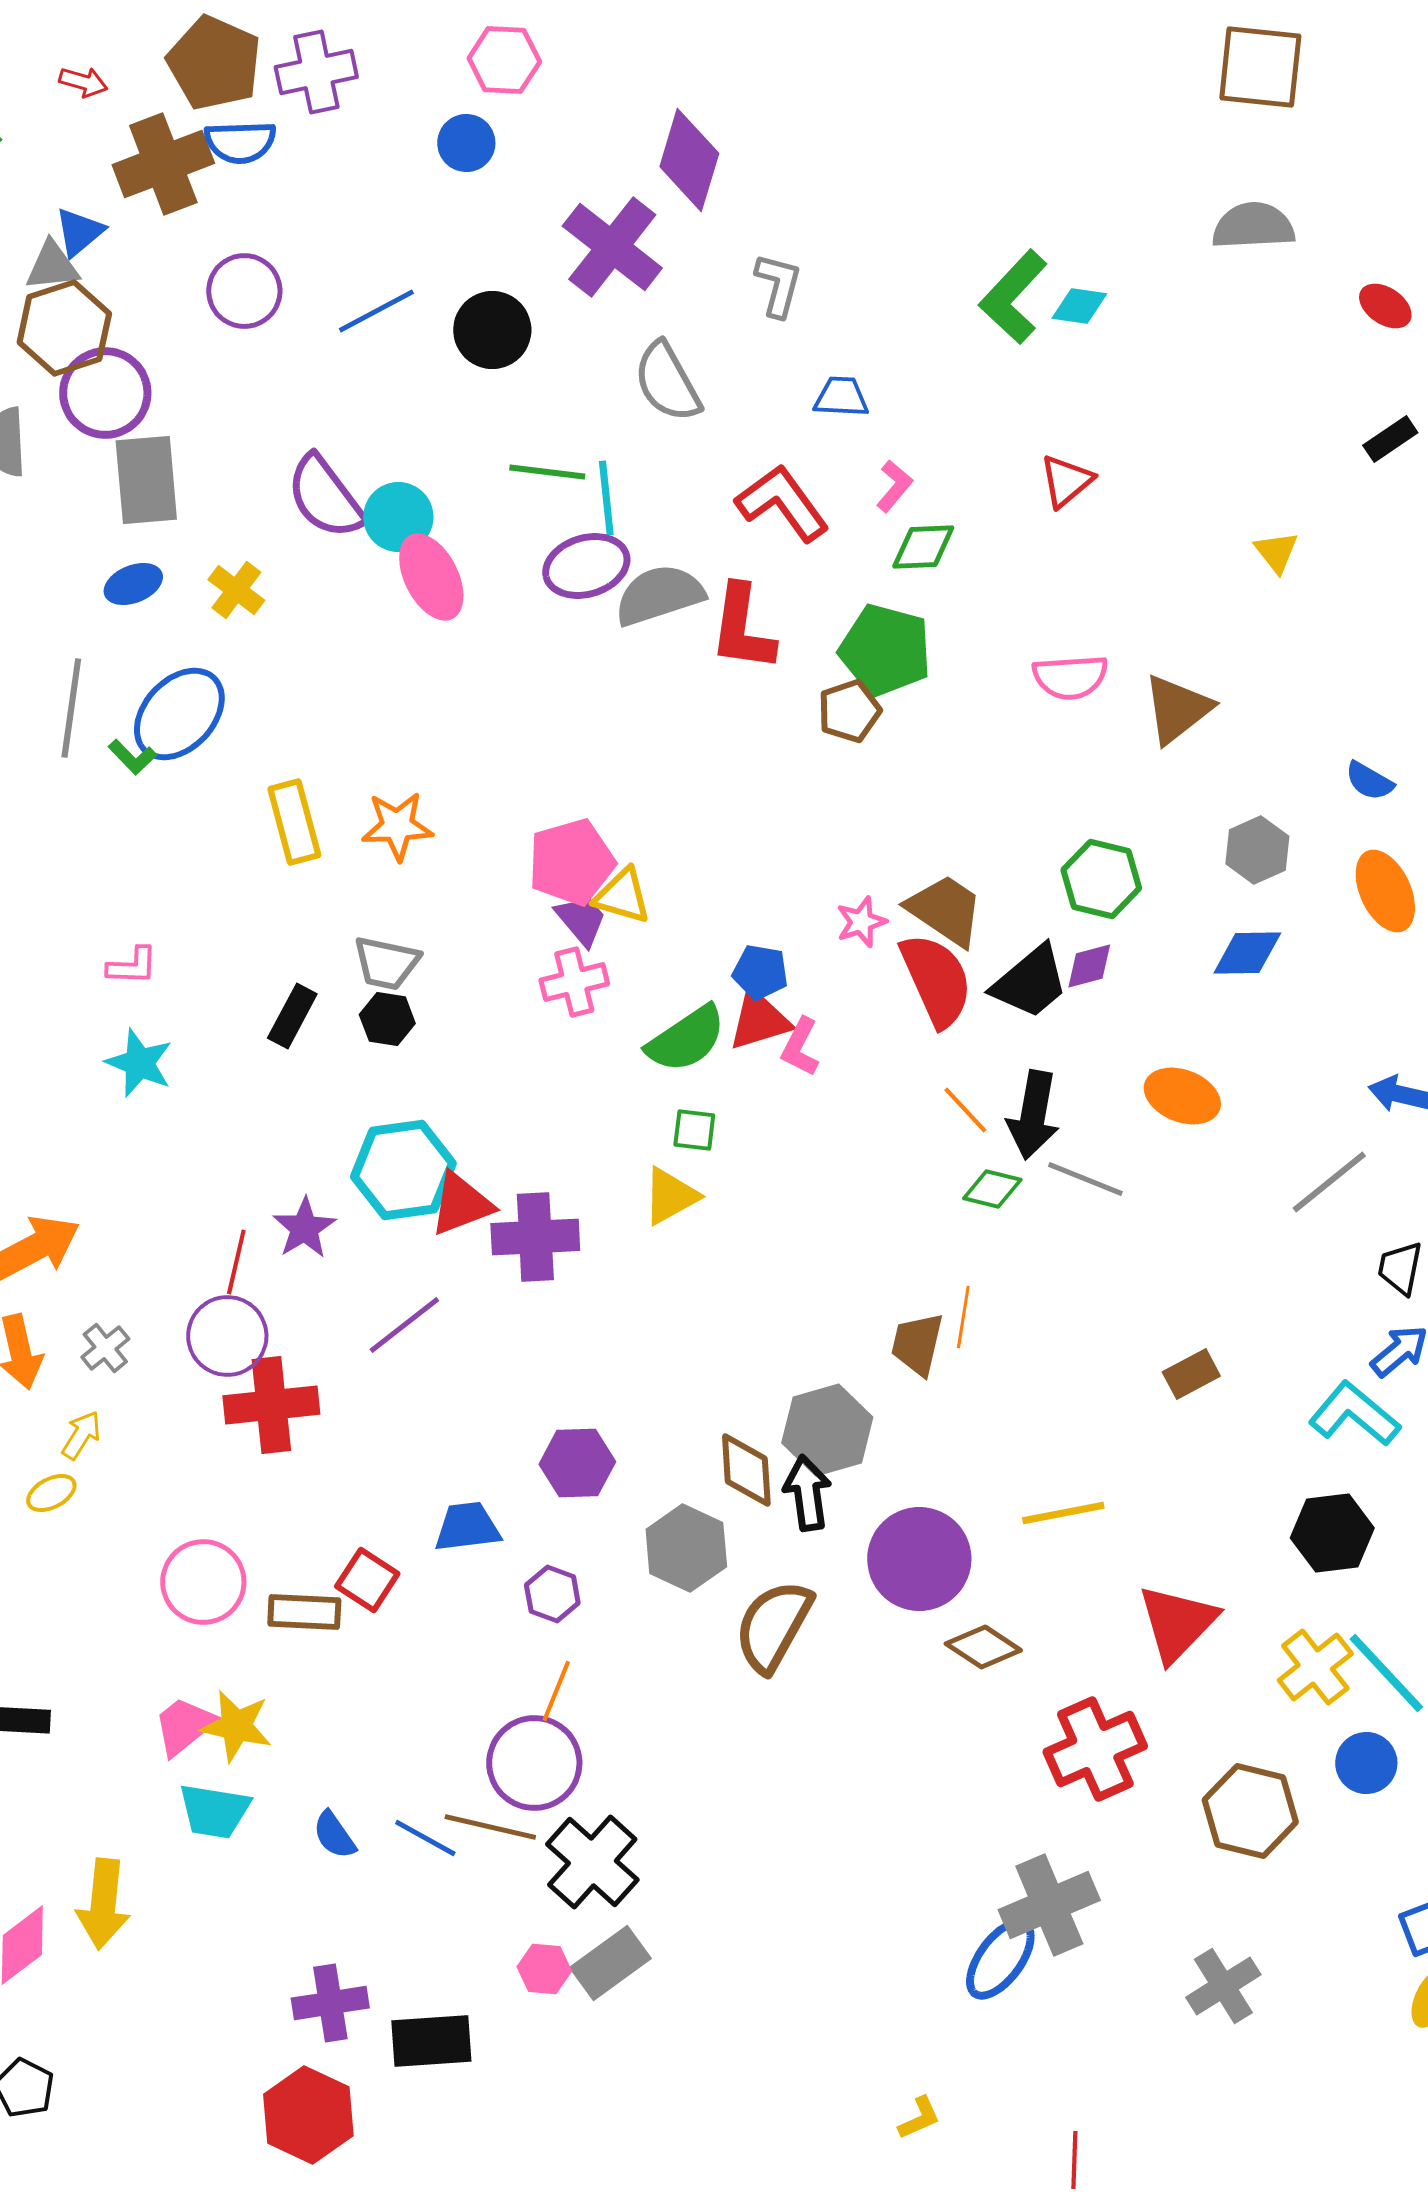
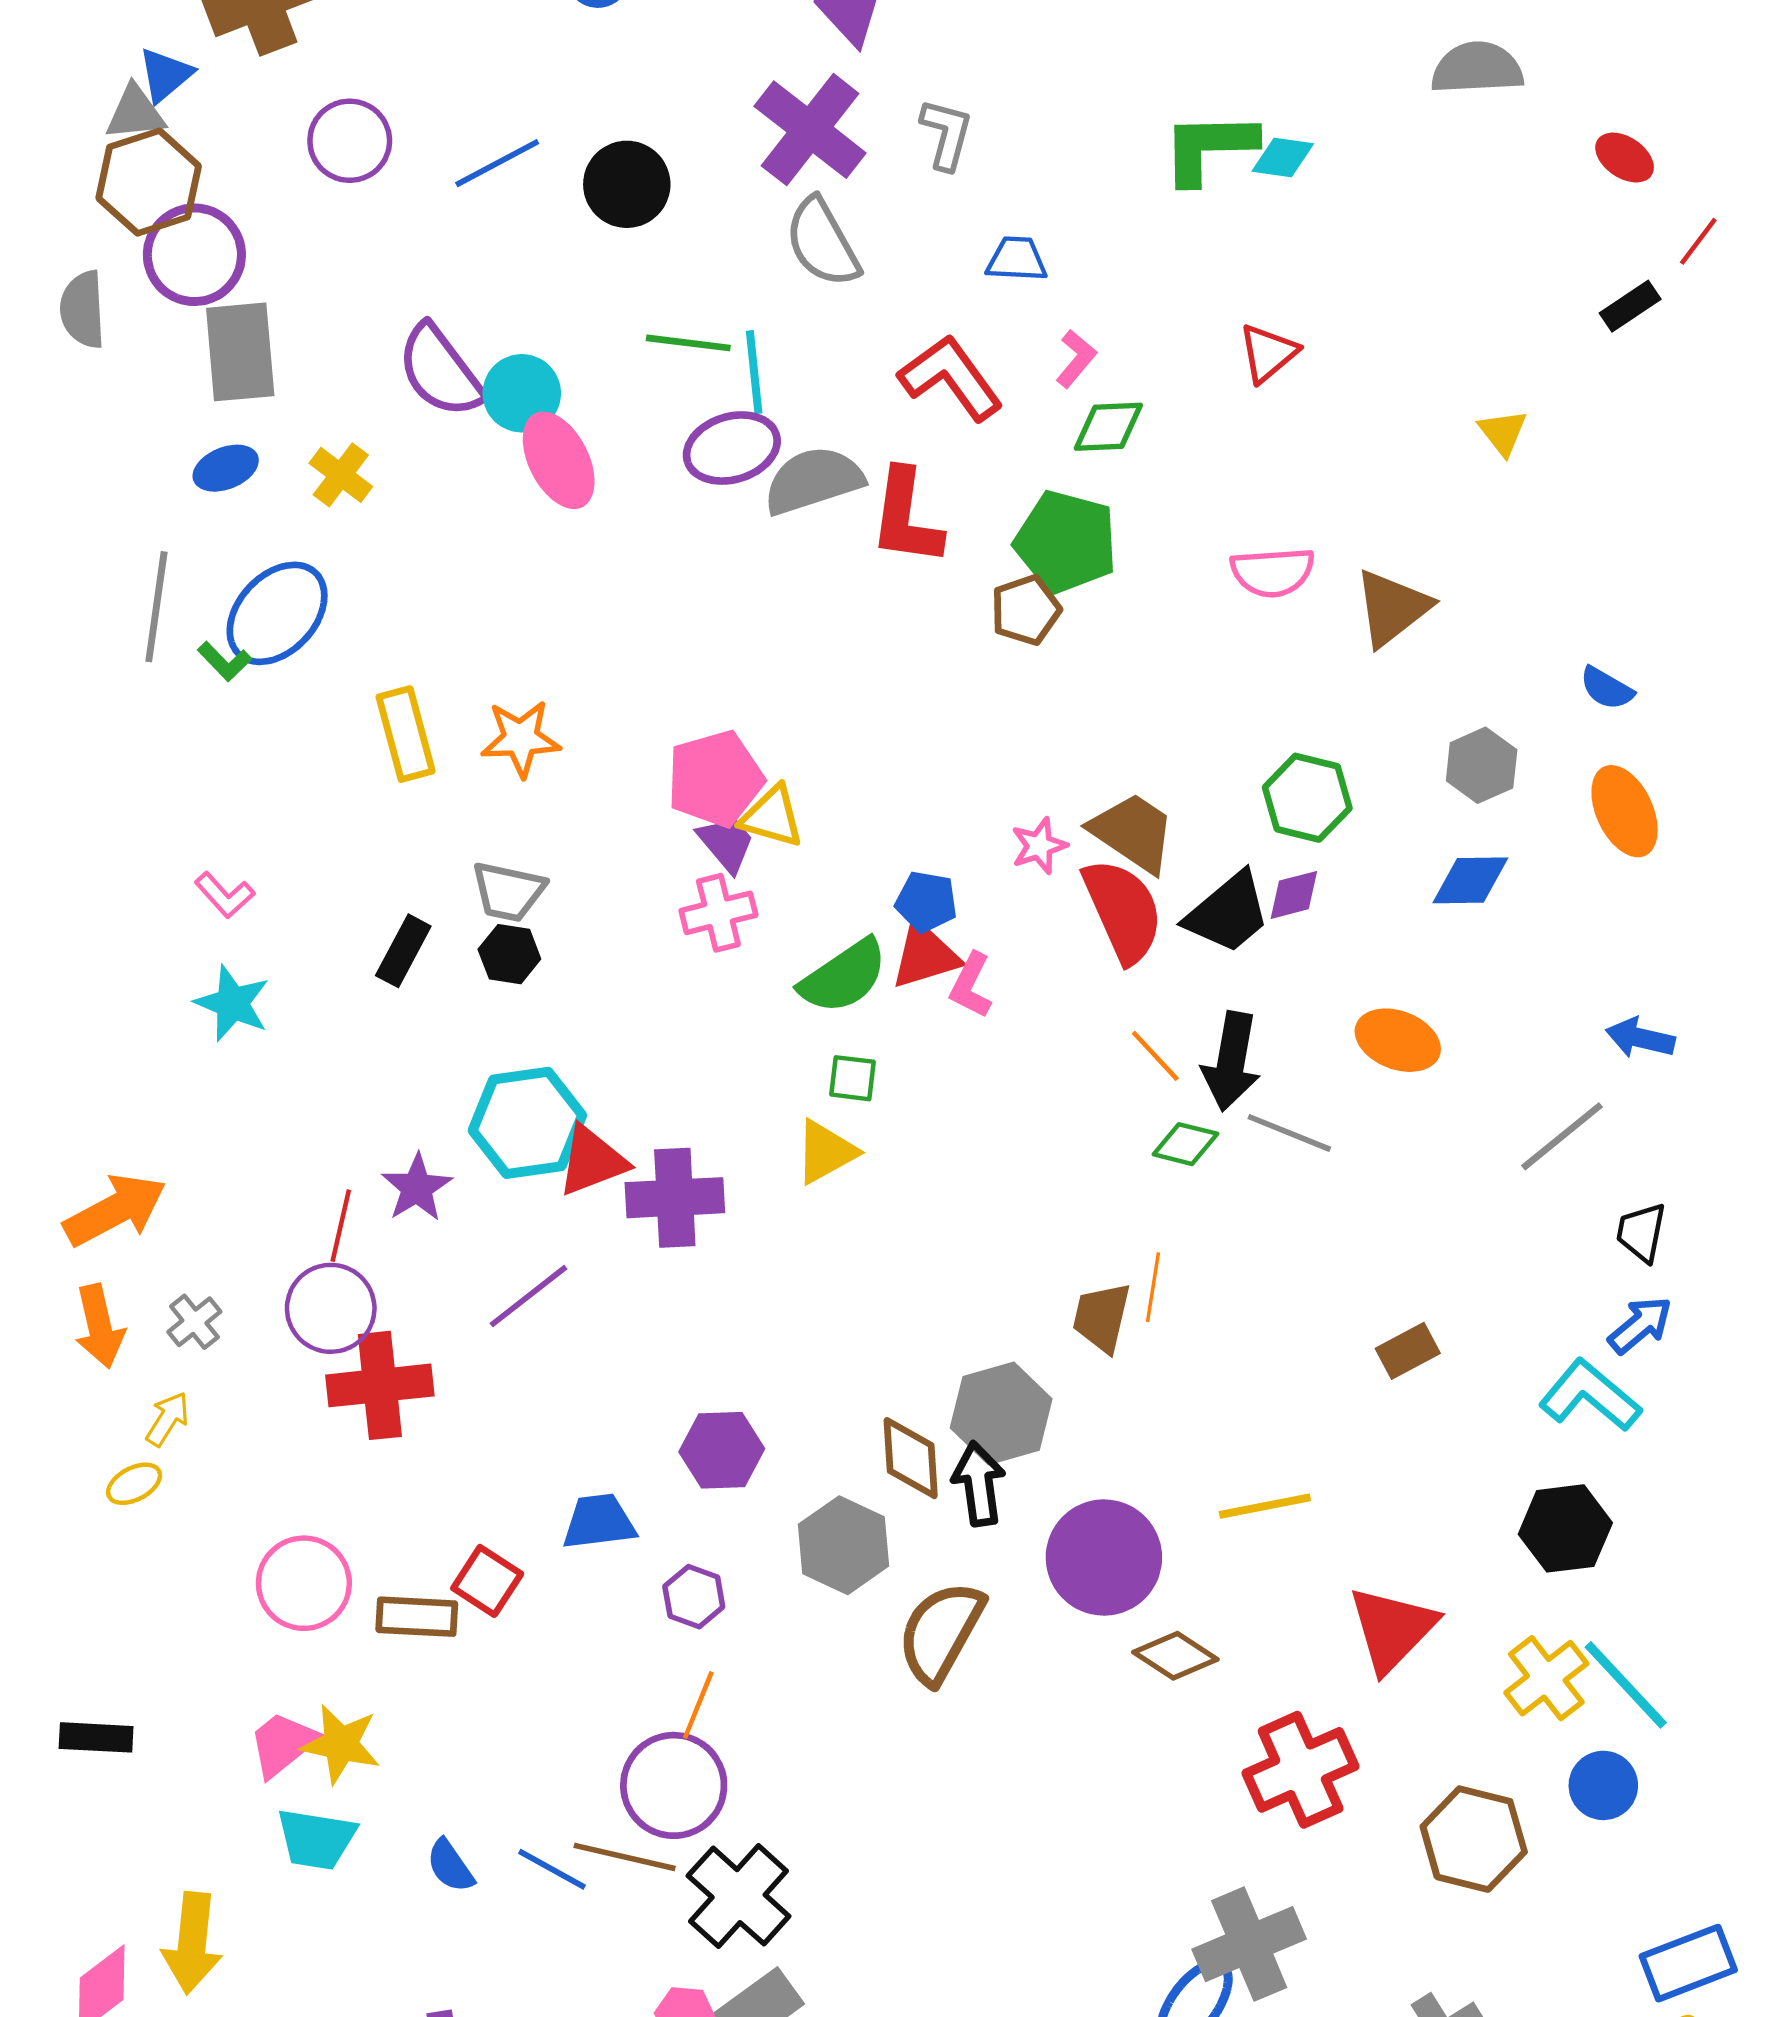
purple cross: (612, 247) -> (810, 130), moved
green L-shape: (1013, 297) -> (1209, 147), turned 46
pink L-shape: (132, 966) -> (225, 895), turned 46

